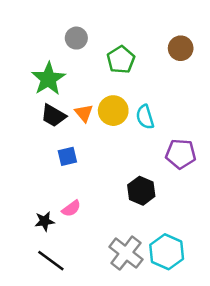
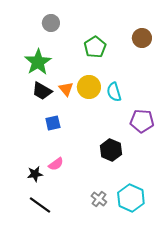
gray circle: (76, 38) -> (51, 23), moved
gray cross: (126, 253) -> (99, 199), size x0.6

